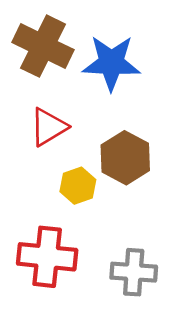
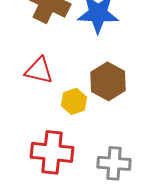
red triangle: (49, 127) -> (39, 70), moved, turned 44

